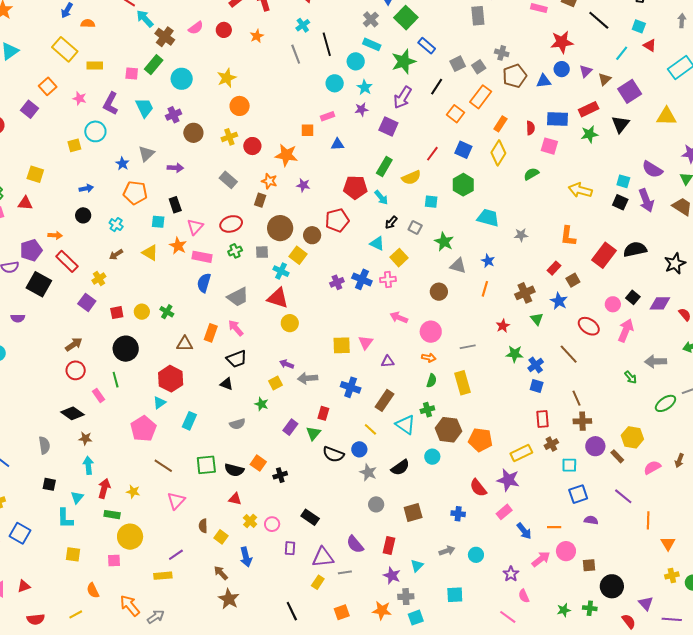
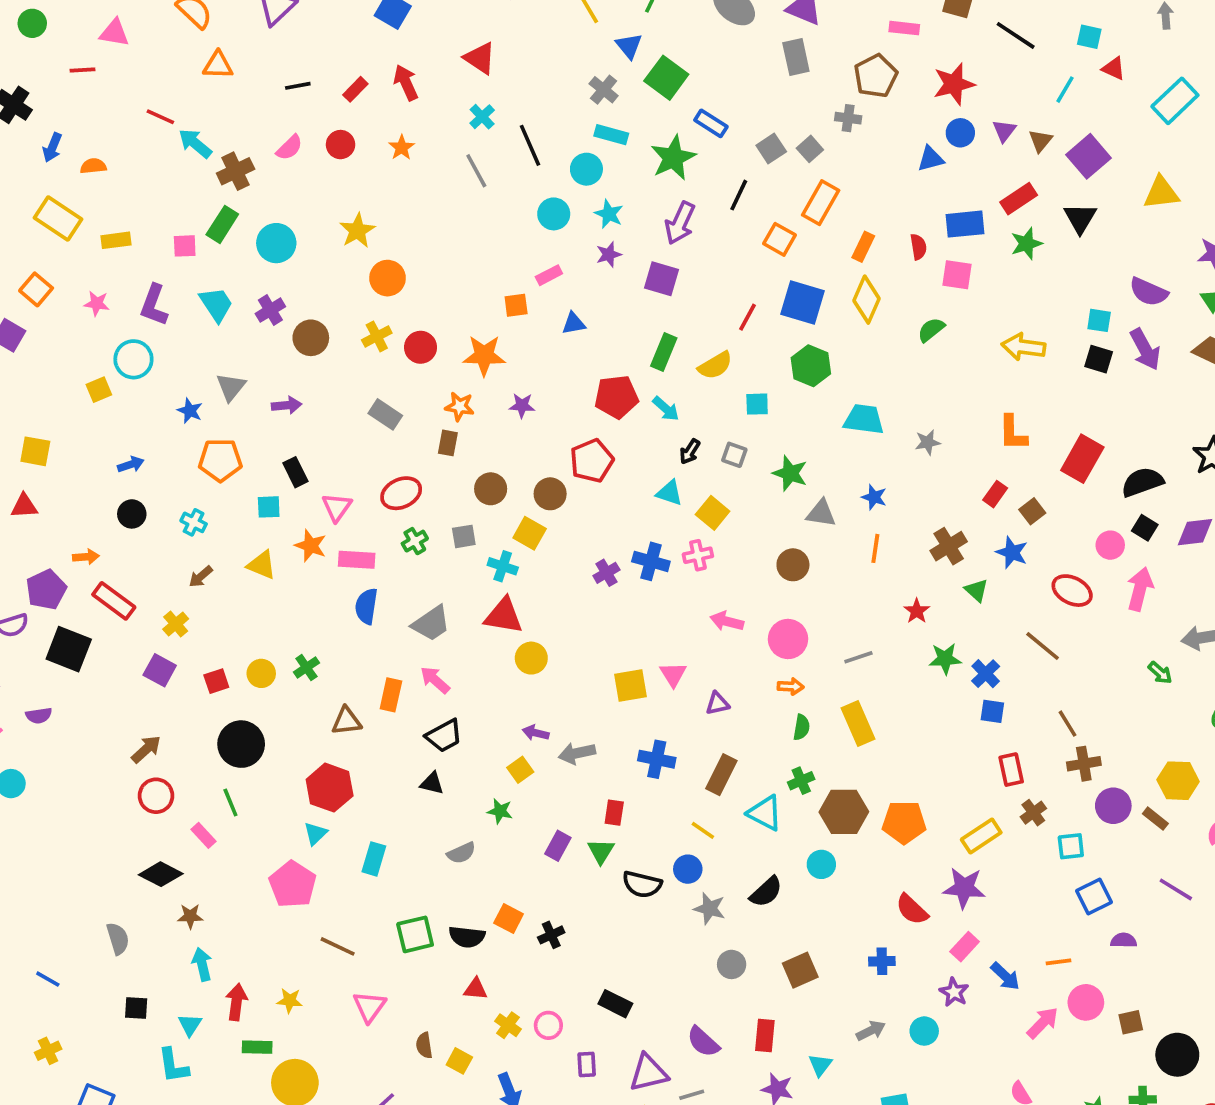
brown cross: (165, 37) -> (236, 171), turned 36
brown pentagon: (515, 76) -> (876, 76), moved
blue square: (463, 150) -> (803, 302), size x1.4
brown circle: (280, 228) -> (491, 489), size x0.7
black semicircle: (635, 249) -> (1142, 482), moved
green cross: (167, 312) -> (306, 667), turned 32
purple star: (511, 574) -> (954, 992), moved

